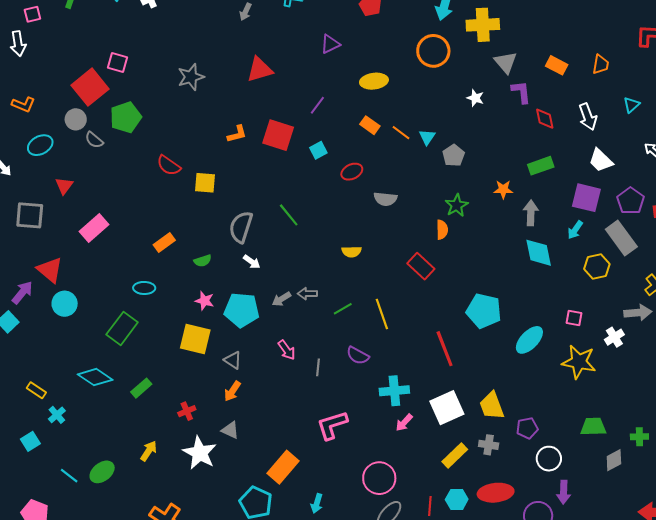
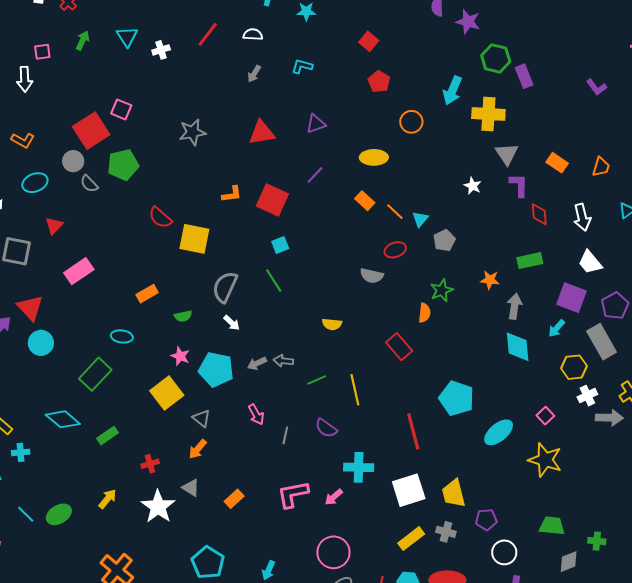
purple triangle: (330, 44) -> (316, 124), moved
orange circle: (433, 51) -> (411, 122), moved, size x0.7
cyan square: (318, 150) -> (280, 245), moved
red ellipse: (352, 172) -> (395, 250), moved
yellow square: (205, 183) -> (194, 239), size x1.4
pink square: (574, 318) -> (545, 416), turned 30
white cross: (614, 337) -> (587, 396), moved
yellow square: (195, 339) -> (167, 393), turned 32
cyan cross: (57, 415) -> (21, 452), turned 30
pink arrow: (404, 423) -> (334, 497), moved
orange rectangle: (283, 467) -> (234, 499), moved, size x0.6

